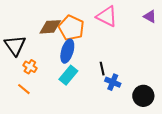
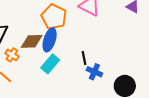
brown diamond: (50, 27) -> (32, 41), moved

